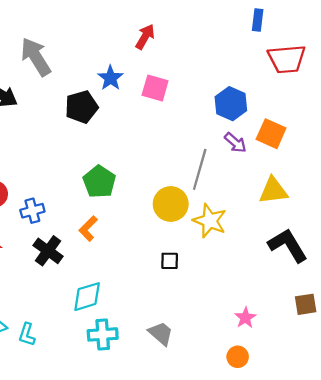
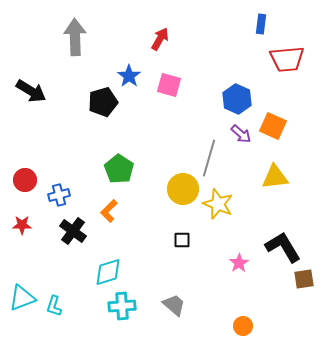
gray arrow: (36, 57) -> (75, 37), moved, turned 30
black L-shape: (288, 245) -> (283, 247), moved
pink star: (245, 318) -> (239, 263), moved

